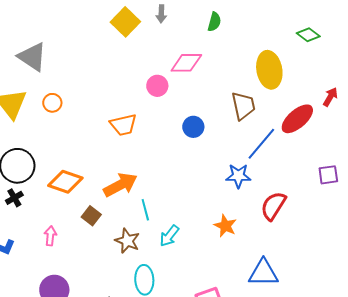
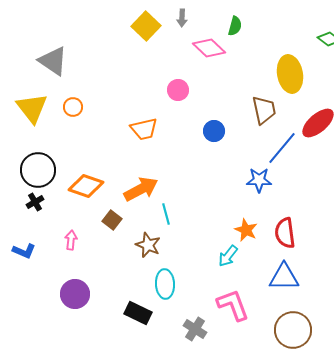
pink diamond: (186, 63) -> (209, 48), moved, turned 44
red semicircle: (273, 206) -> (285, 233), moved, turned -40
cyan arrow: (169, 236) -> (228, 256), moved

